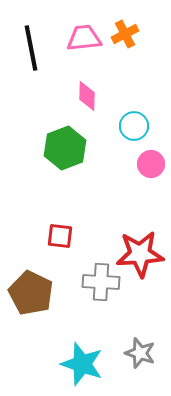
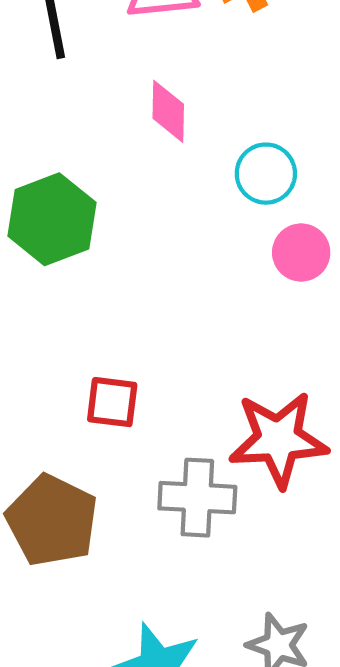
green hexagon: (65, 148) -> (52, 219), moved

